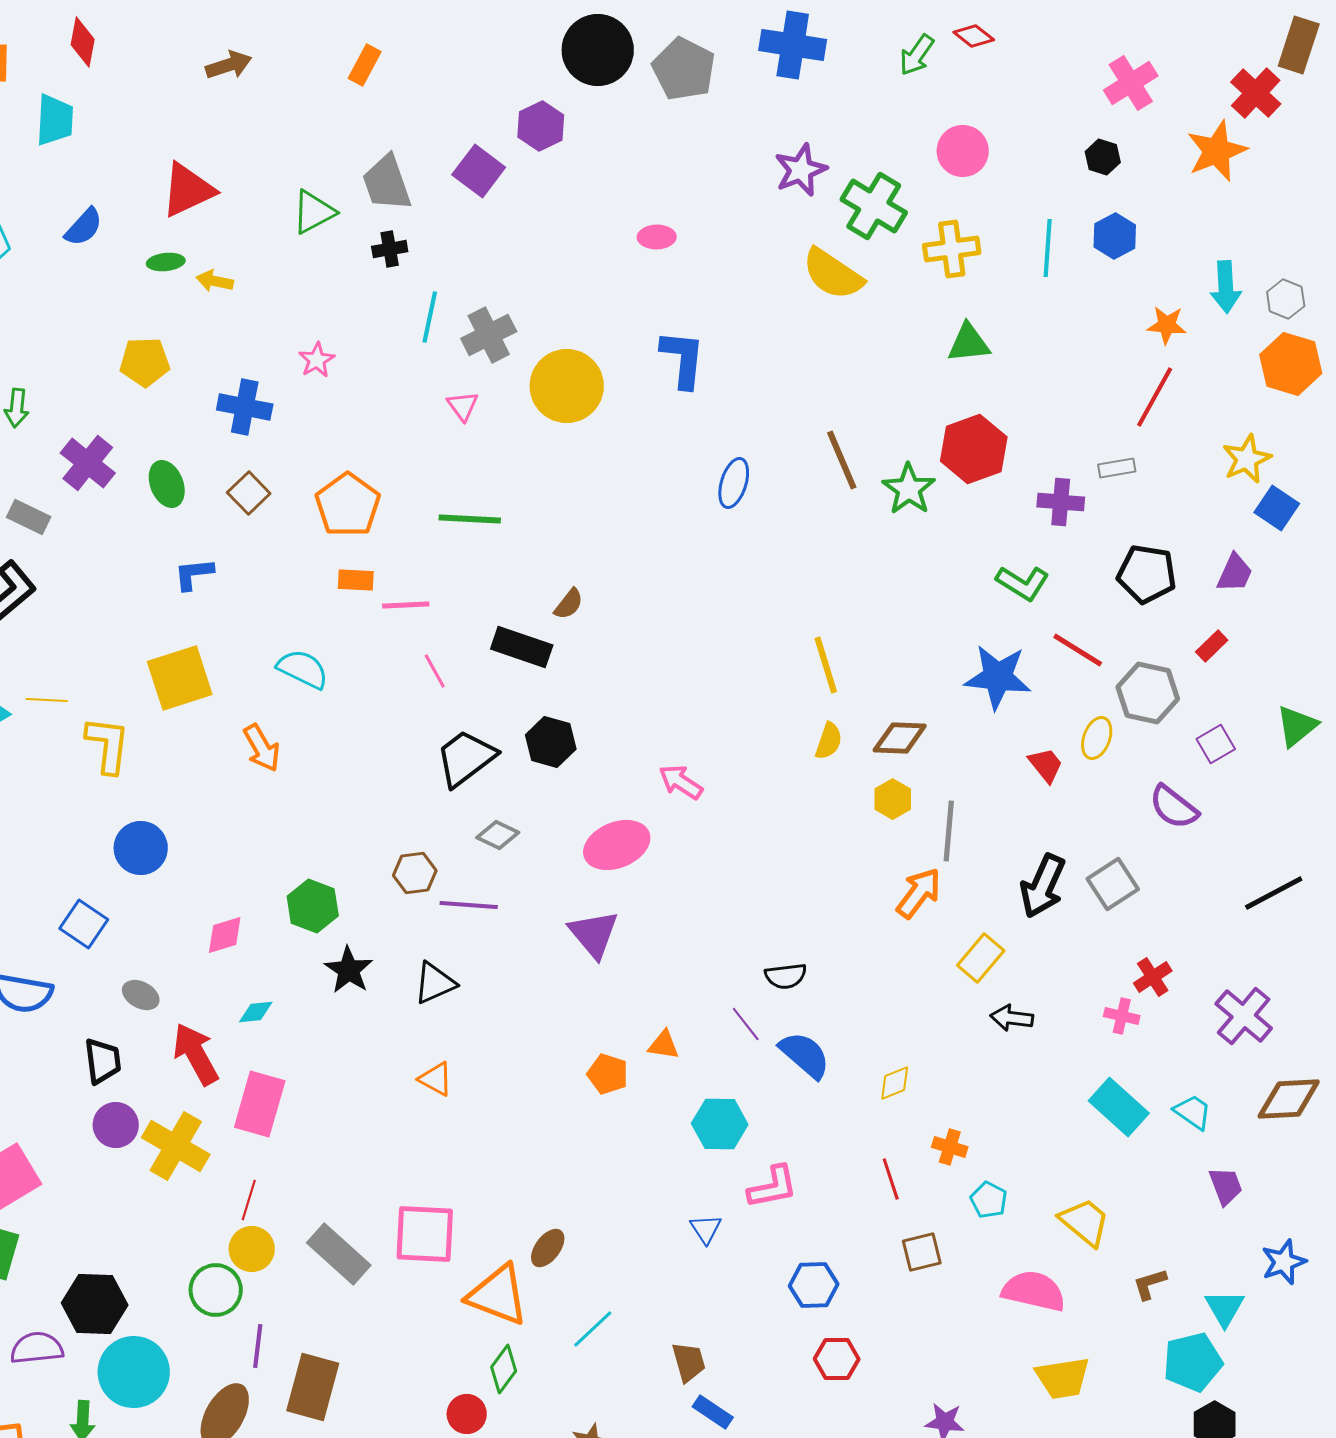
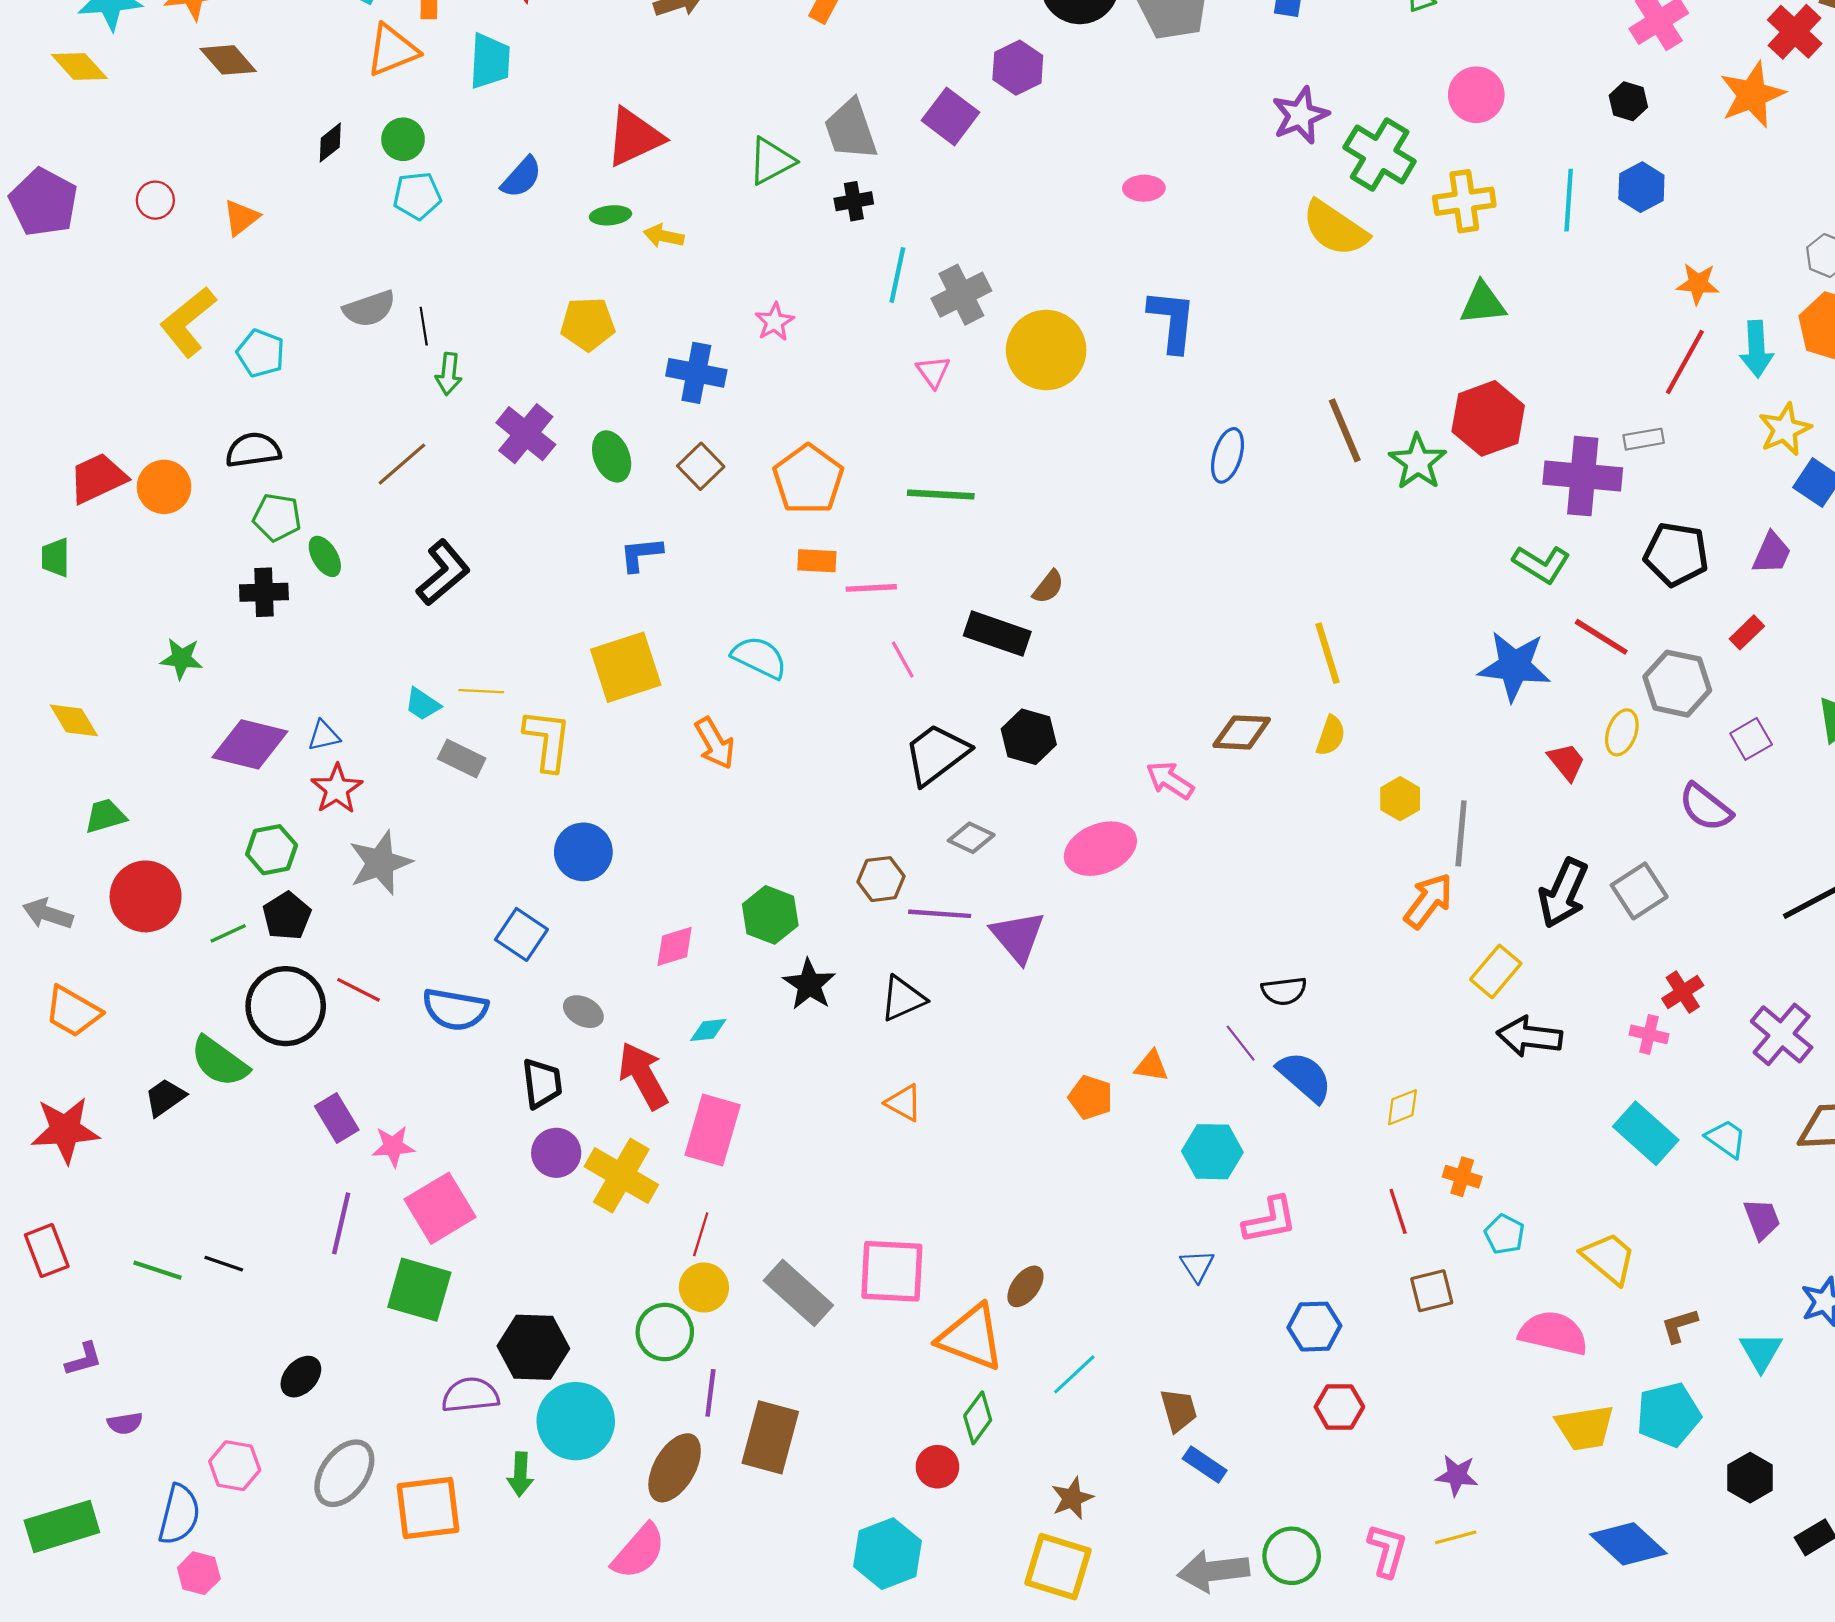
cyan arrow: (1226, 287) -> (1757, 349), moved
purple cross: (1061, 502) -> (1583, 476), size x1.5
gray rectangle: (29, 517) -> (462, 758), moved
brown diamond: (900, 738) -> (1242, 732), moved
purple triangle: (594, 934) -> (1018, 937), moved
black arrow: (1012, 1018) -> (1530, 1037), size x1.4
cyan pentagon: (1193, 1362) -> (1669, 1415), moved

